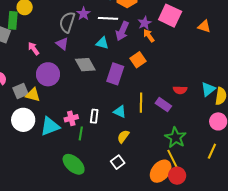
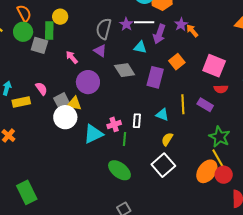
purple star: (83, 14) -> (126, 24), moved
pink square: (170, 16) -> (214, 66), moved
orange arrow: (149, 36) -> (192, 31), moved
white circle: (23, 120) -> (65, 117), moved
white square: (118, 162) -> (163, 165), size x1.6

